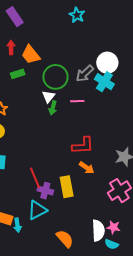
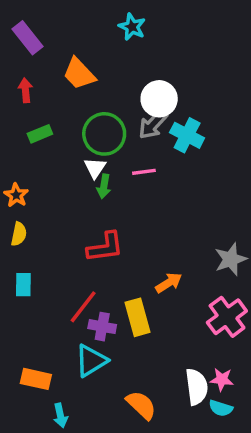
orange trapezoid: (31, 55) -> (79, 74), moved
white circle: (107, 63) -> (159, 99), moved
red L-shape: (83, 145) -> (105, 247), moved
orange arrow: (87, 168) -> (169, 283), turned -63
red line: (35, 178) -> (83, 307), turned 65
cyan arrow: (17, 225) -> (60, 415), moved

